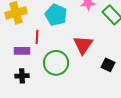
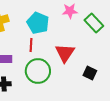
red line: (37, 37) -> (31, 45), moved

